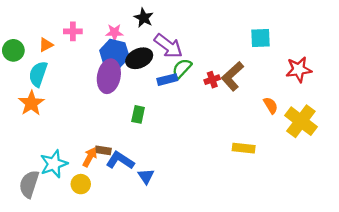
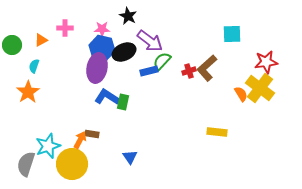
cyan semicircle: (38, 74) -> (34, 66), size x0.6
yellow cross: (301, 121) -> (260, 88), moved
blue L-shape: (120, 160) -> (107, 97), moved
yellow circle: (81, 184) -> (72, 164), size x1.8

